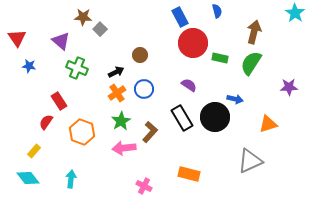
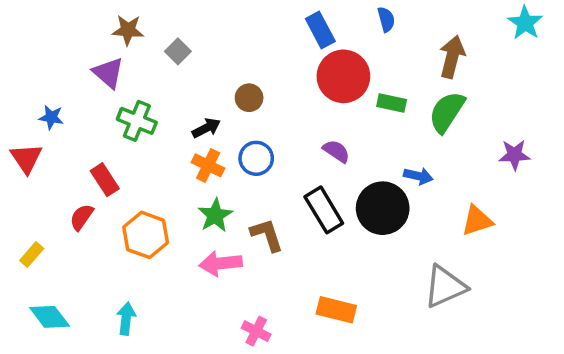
brown star: (83, 17) -> (128, 30), moved
red triangle: (17, 38) -> (26, 158), moved
orange cross: (117, 93) -> (208, 165), turned -30
brown L-shape: (150, 132) -> (267, 235), turned -60
yellow rectangle: (34, 151) -> (32, 254), moved

